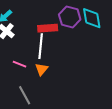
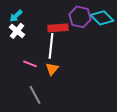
cyan diamond: (92, 18) -> (102, 18), turned -35

